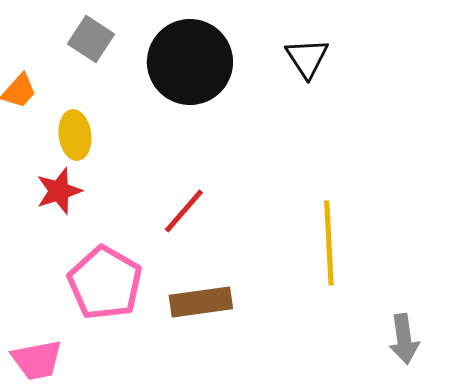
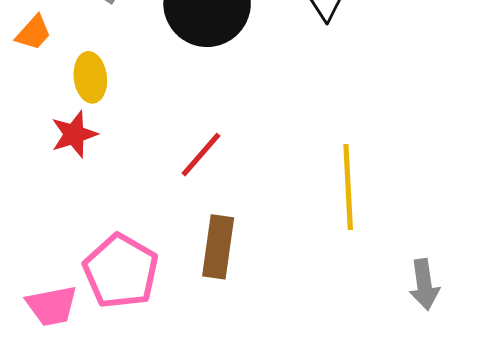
pink pentagon: (105, 283) -> (121, 271), moved
brown rectangle: (201, 302) -> (218, 247), turned -74

